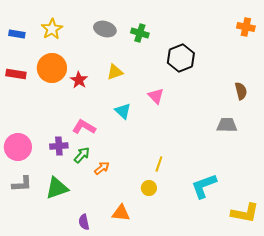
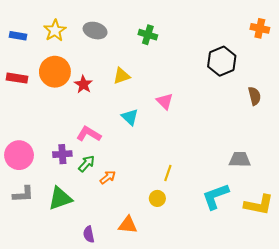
gray ellipse: (105, 29) -> (95, 31), moved
black hexagon: (181, 58) -> (222, 61), moved
gray trapezoid: (227, 125) -> (240, 159), moved
yellow L-shape: (245, 213) -> (259, 205), moved

